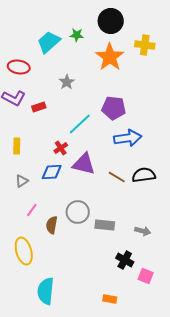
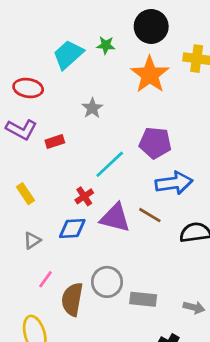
yellow rectangle: (17, 146) -> (25, 194), turned -35
brown line: (117, 177) -> (150, 215), moved
brown semicircle: (52, 225) -> (72, 299), size x1.4

